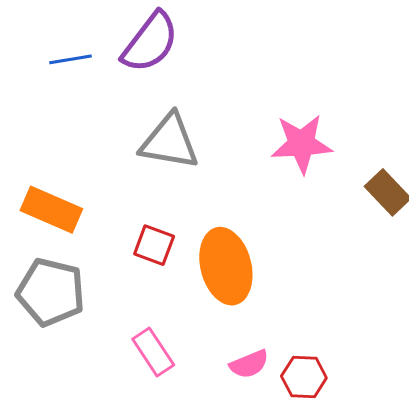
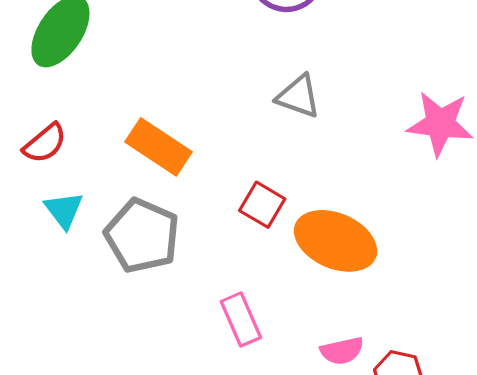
gray triangle: (169, 142) -> (298, 96), size x0.7
orange ellipse: (226, 266) -> (336, 241), turned -62

